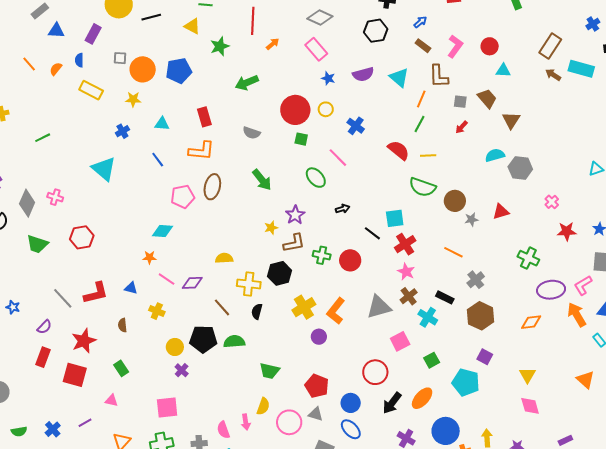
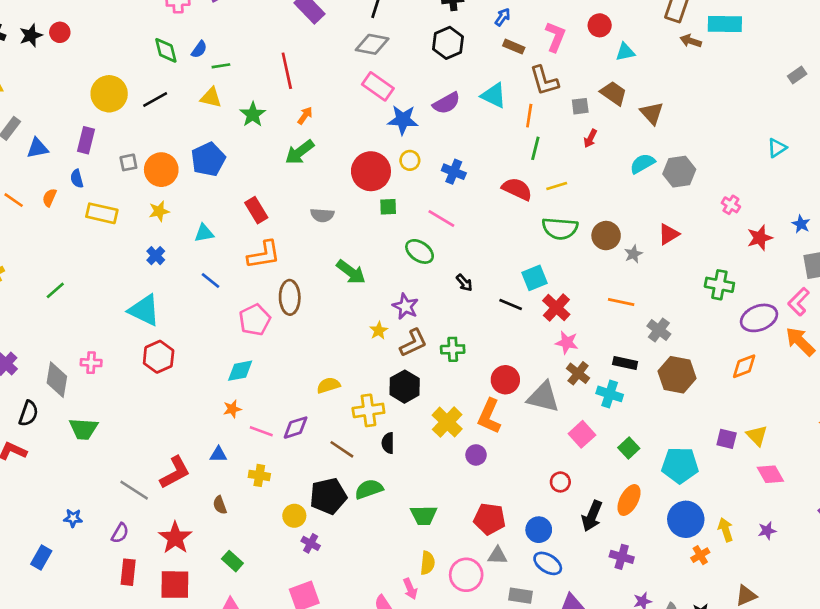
orange arrow: (273, 44) -> (305, 116), moved
blue star: (328, 78) -> (403, 120), size x1.6
black arrow: (343, 209) -> (464, 283), turned 80
red hexagon: (82, 237) -> (159, 357), moved
red circle: (350, 260) -> (505, 380), moved
gray triangle: (379, 307) -> (543, 397), turned 44
purple square: (485, 357) -> (727, 439), moved
red circle: (375, 372) -> (560, 482), size x0.6
blue circle: (446, 431) -> (686, 519), moved

